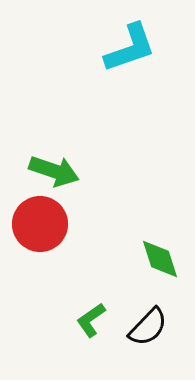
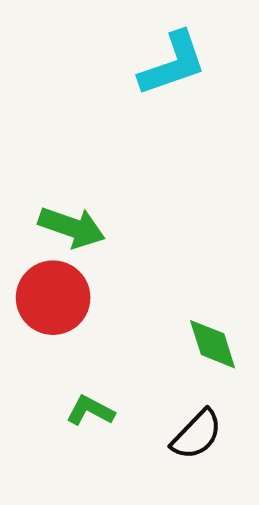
green L-shape: (91, 320) -> (90, 411), moved, turned 63

